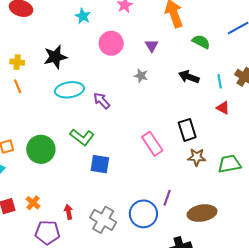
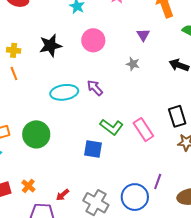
pink circle: (111, 43) -> (93, 40), moved
cyan ellipse: (69, 90) -> (64, 92), moved
green L-shape: (82, 137) -> (112, 127), moved
red arrow: (68, 212) -> (63, 195), turned -120

